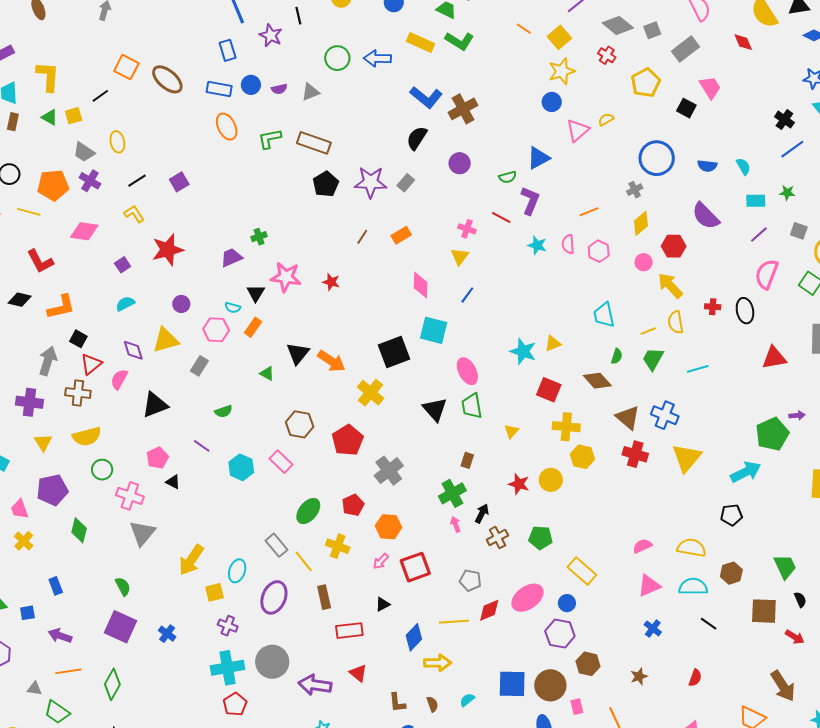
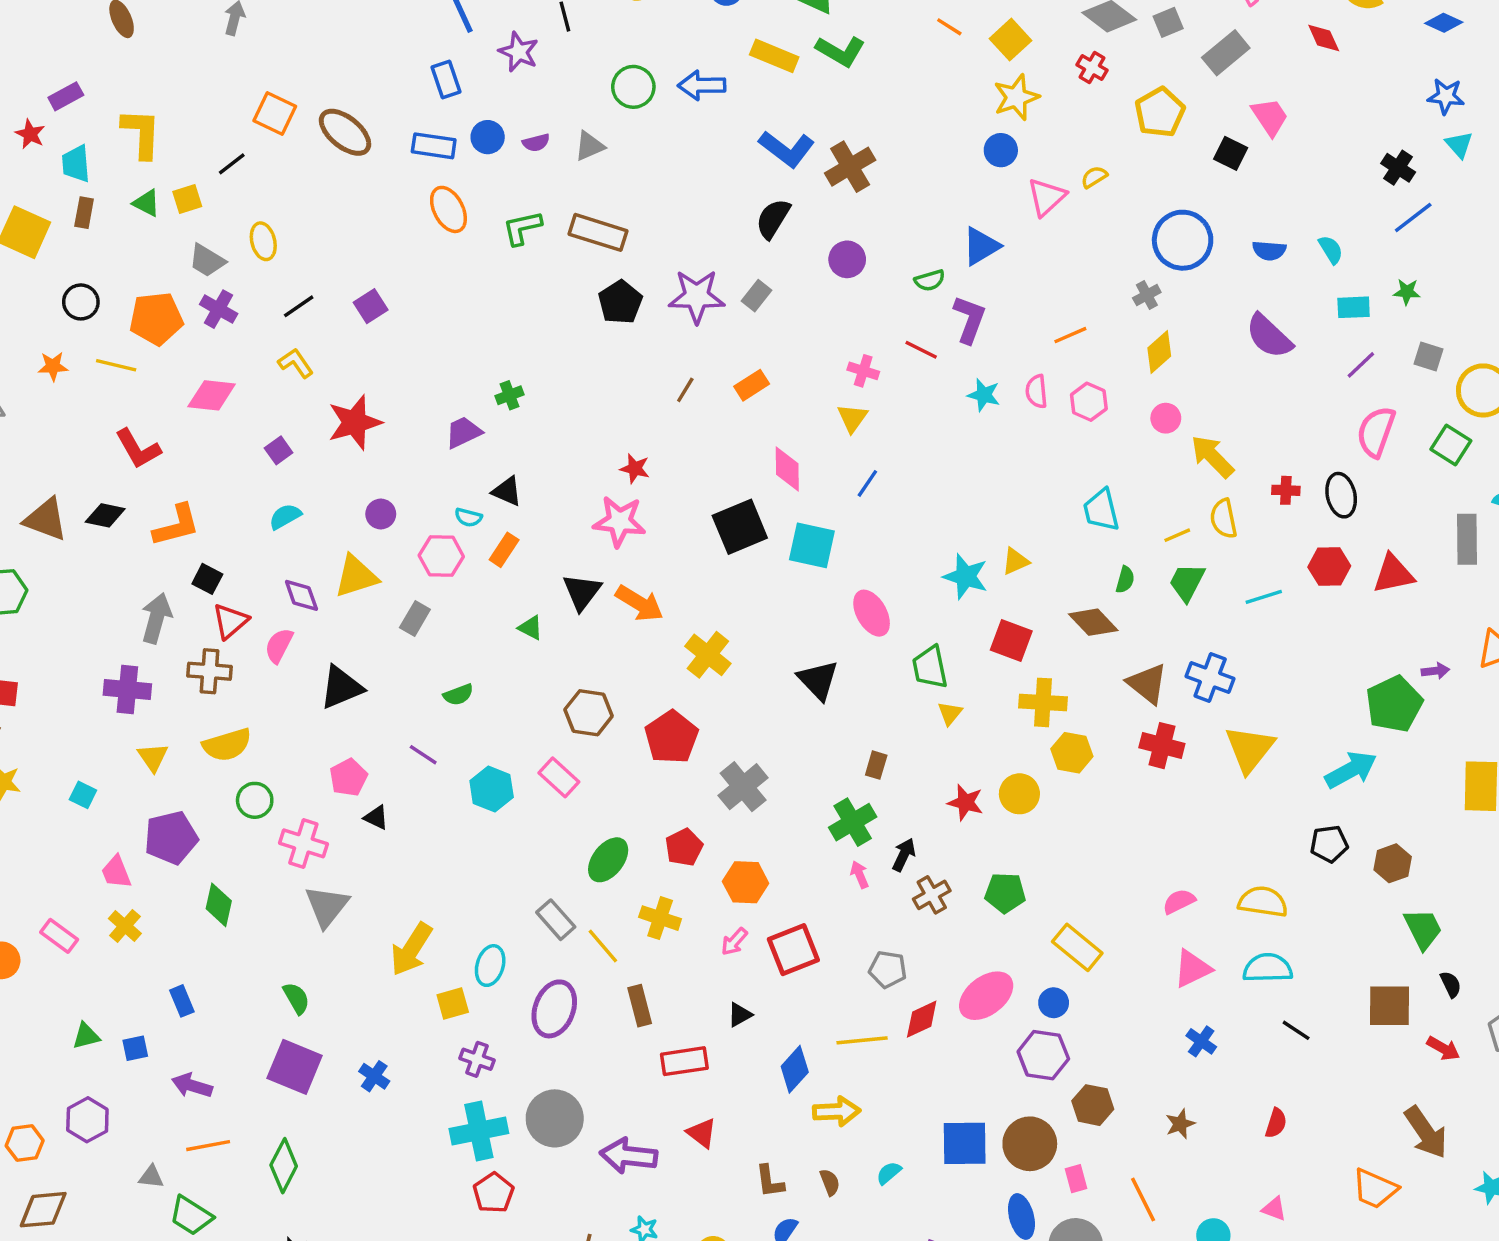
red hexagon: (674, 246) -> (1329, 567), moved
pink star: (286, 277) -> (619, 521), moved
black triangle: (256, 293) -> (507, 491), turned -36
black square: (394, 352) -> (740, 527), moved
green trapezoid: (472, 406) -> (930, 667), moved
brown hexagon: (731, 573) -> (1393, 863), moved

